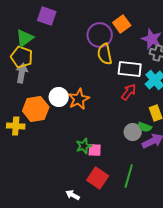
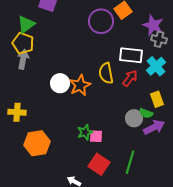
yellow semicircle: (105, 54) -> (106, 73), moved
orange hexagon: (36, 109) -> (37, 143), moved

